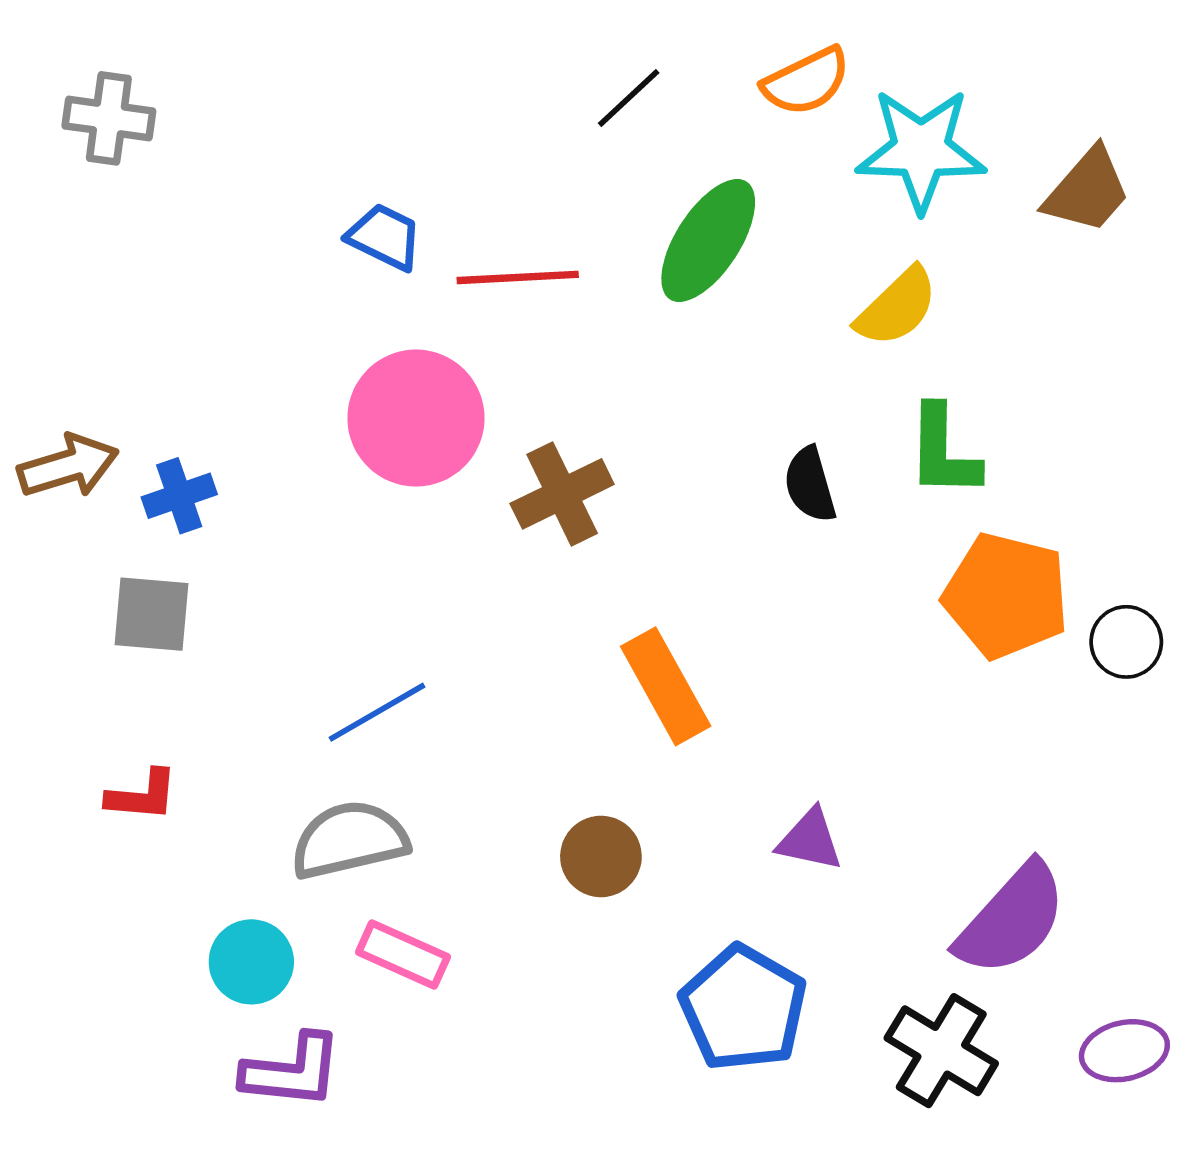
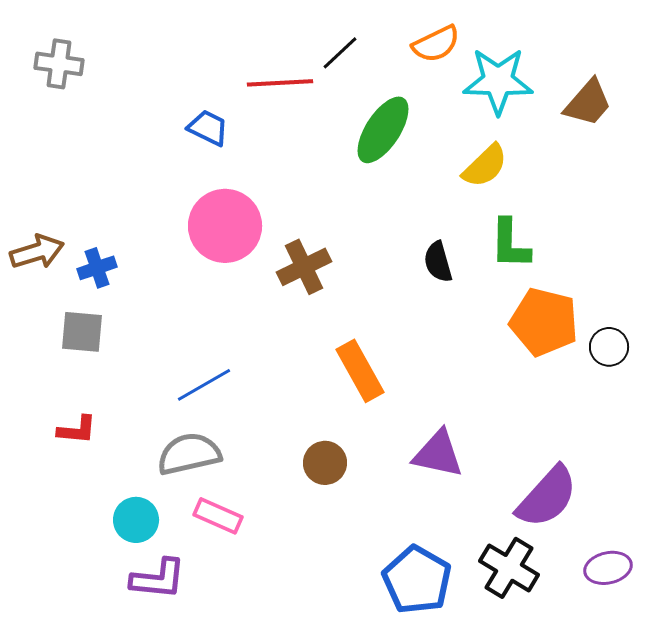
red line: (518, 277) -> (280, 83), moved
purple triangle: (810, 840) -> (438, 454), size x1.4
blue pentagon: (743, 1008) -> (417, 580), moved

